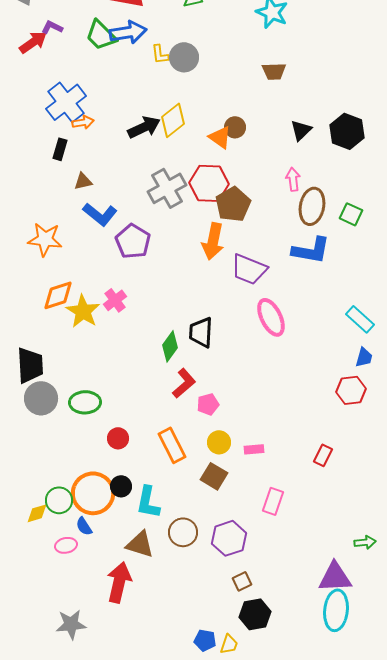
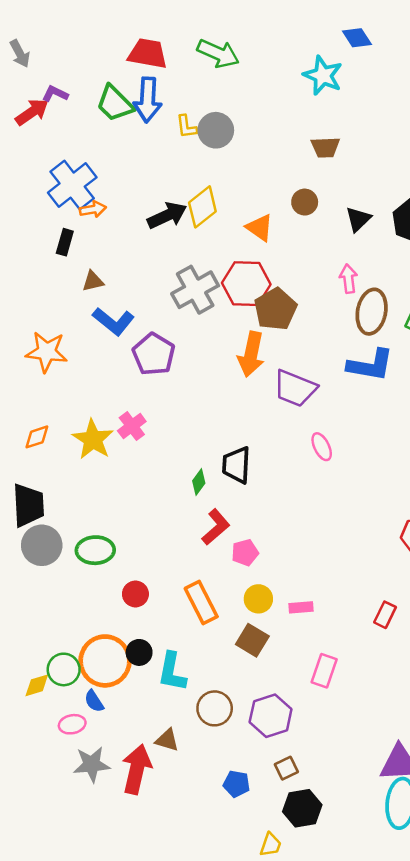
blue arrow: (128, 32) -> (148, 100), turned 102
brown circle: (235, 127) -> (305, 202), moved
orange diamond: (58, 295) -> (37, 437), moved, size x0.7
pink ellipse: (271, 317) -> (322, 447), size x0.6
green diamond: (170, 346) -> (199, 482), size x0.7
brown triangle: (140, 544) -> (167, 740), moved, size x0.7
gray star: (71, 624) -> (92, 764), moved
blue pentagon: (205, 640) -> (236, 784), moved

